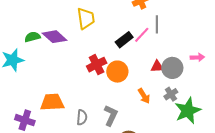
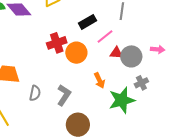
pink line: (142, 35) -> (105, 37), moved
gray cross: (171, 94) -> (141, 83), moved
green star: (188, 111) -> (122, 100), moved

